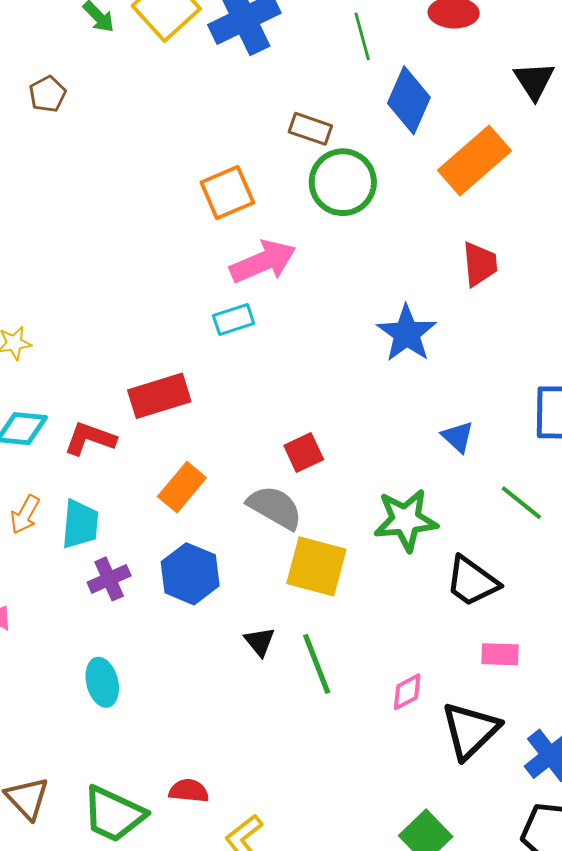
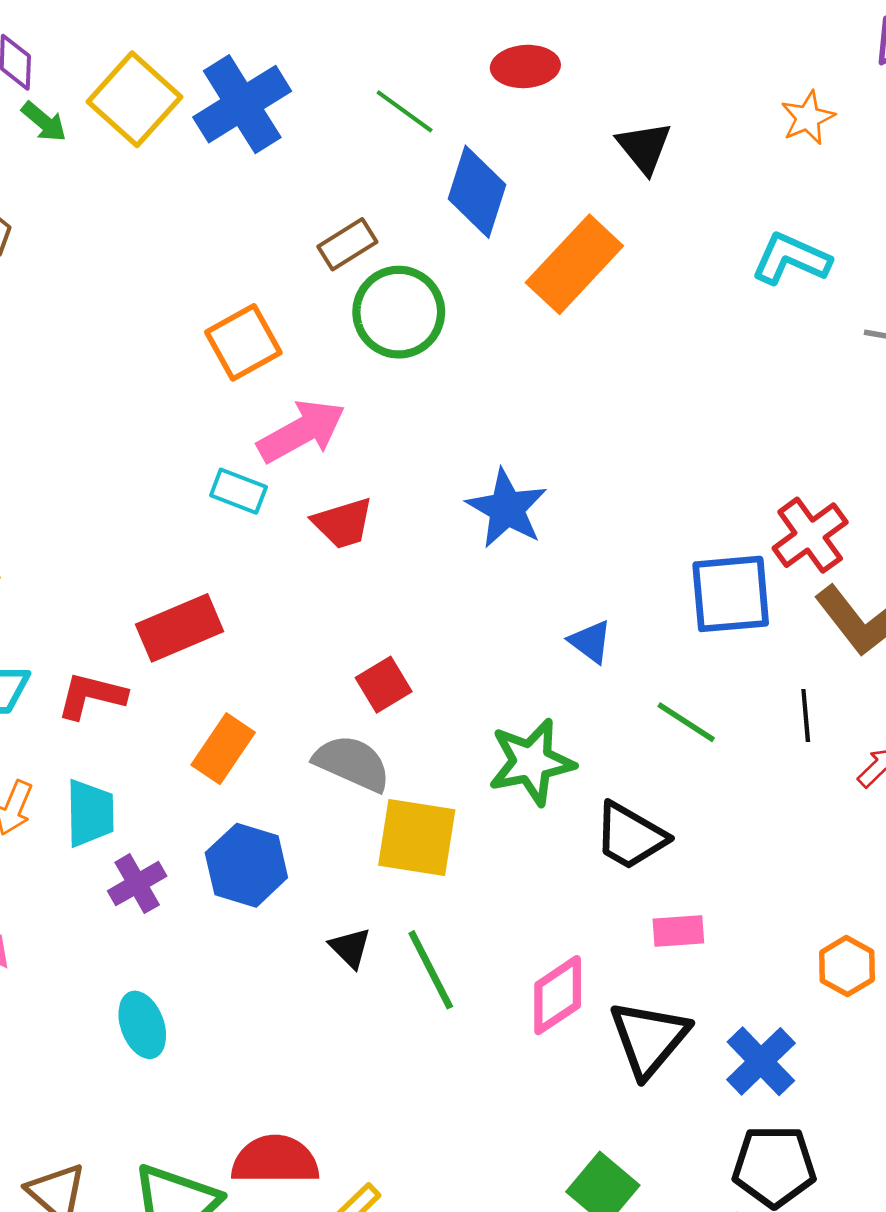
green line: (362, 36) -> (405, 111), turned -33
brown rectangle: (310, 129) -> (347, 244), turned -45
red trapezoid: (480, 264) -> (343, 523), moved, turned 84
cyan rectangle: (234, 319) -> (238, 491), moved, turned 45
pink diamond: (407, 692) -> (558, 995), size x1.5
red semicircle: (189, 791) -> (275, 1160), size x1.6

